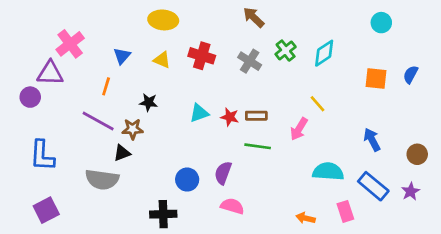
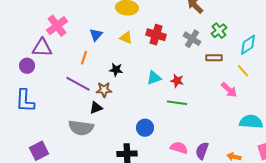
cyan diamond: (324, 53) -> (248, 45), moved
brown rectangle: (256, 116) -> (214, 58), moved
pink arrow: (299, 129) -> (229, 90), turned -78
green line: (258, 146) -> (177, 103), moved
blue L-shape: (42, 156) -> (25, 101), moved
purple semicircle: (223, 173) -> (202, 151), moved

